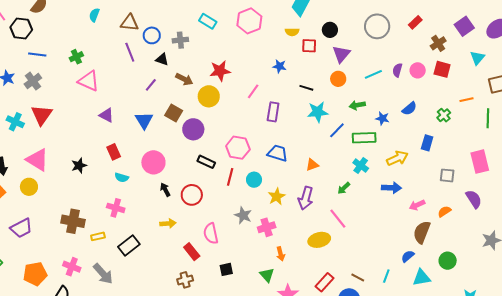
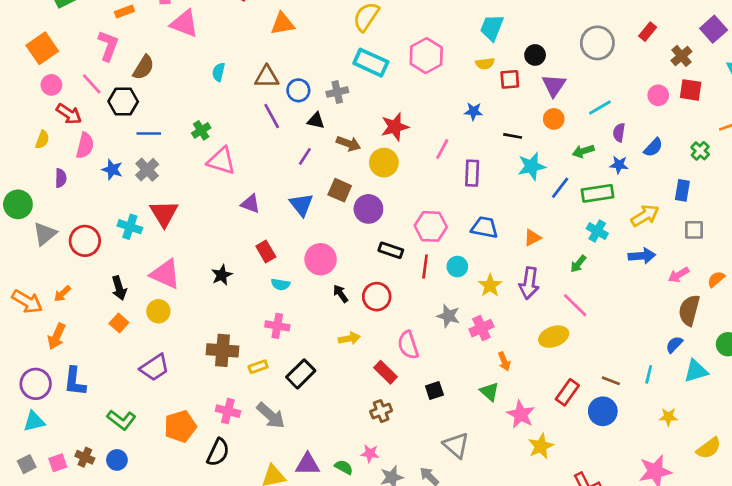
cyan rectangle: (208, 21) -> (371, 63), size x1.4
purple semicircle: (397, 70) -> (619, 133), moved
gray square: (447, 175) -> (694, 230), moved

